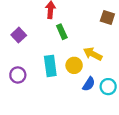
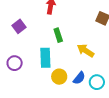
green rectangle: (62, 32) -> (58, 35), moved
yellow circle: (74, 65) -> (59, 77), moved

